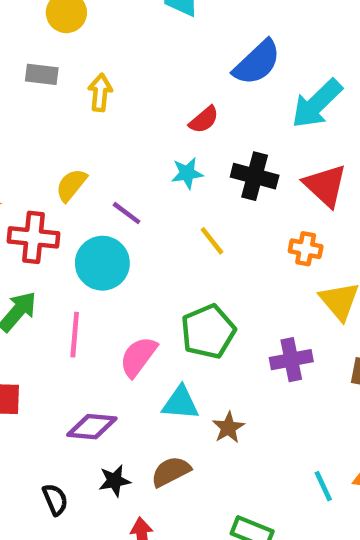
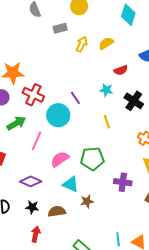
gray rectangle: (42, 74) -> (60, 28), turned -40
yellow semicircle: (71, 185) -> (106, 43), moved

